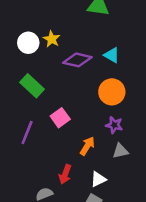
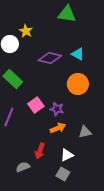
yellow star: (52, 39) -> (26, 31), moved
purple star: (114, 125) -> (57, 109), moved
orange arrow: (87, 146) -> (58, 128), turned 35

